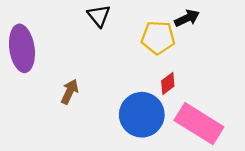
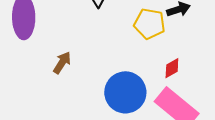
red diamond: (168, 84) -> (172, 68), moved

